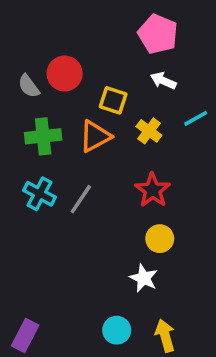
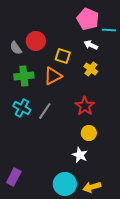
cyan line: (196, 118) -> (109, 30), moved, turned 32
yellow cross: (149, 131) -> (91, 69), moved
cyan circle: (117, 330) -> (65, 184), size x1.5
purple rectangle: (25, 336) -> (14, 177), moved
yellow arrow: (165, 336) -> (92, 187), turned -90

